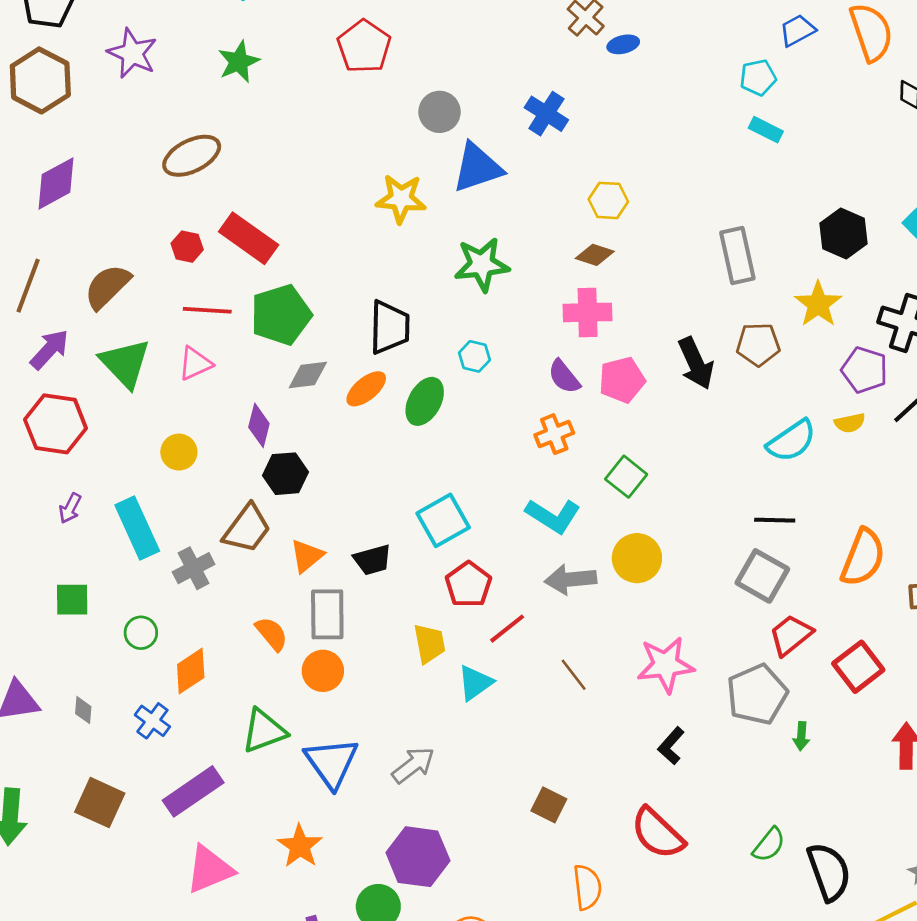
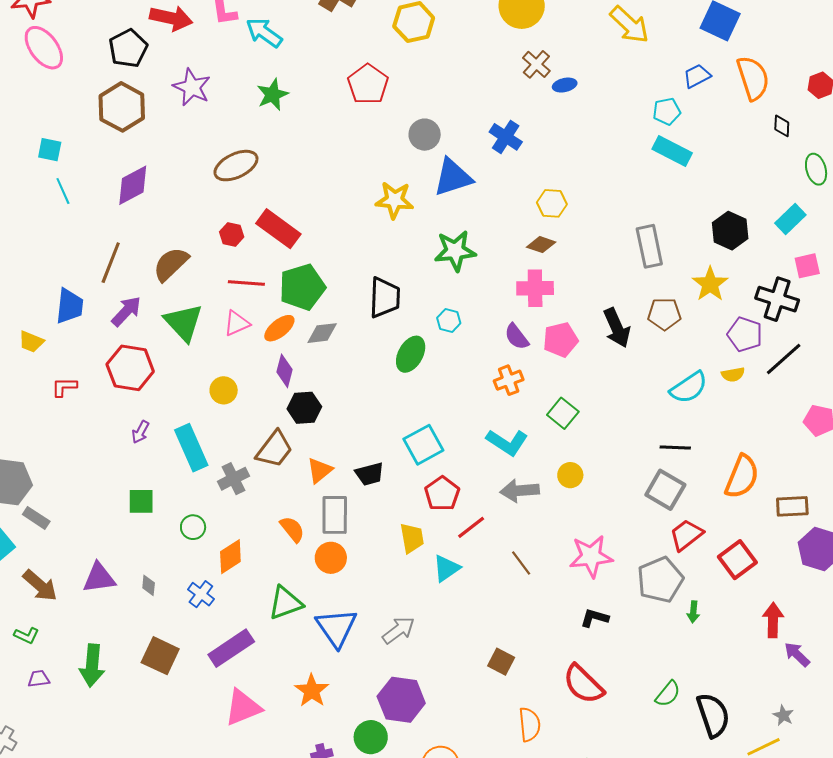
cyan rectangle: (766, 130) -> (672, 151), size x1.5
orange ellipse: (366, 389) -> (279, 328), moved
yellow circle: (637, 558) -> (570, 475), size x0.7
black L-shape: (671, 746) -> (594, 618), turned 64

